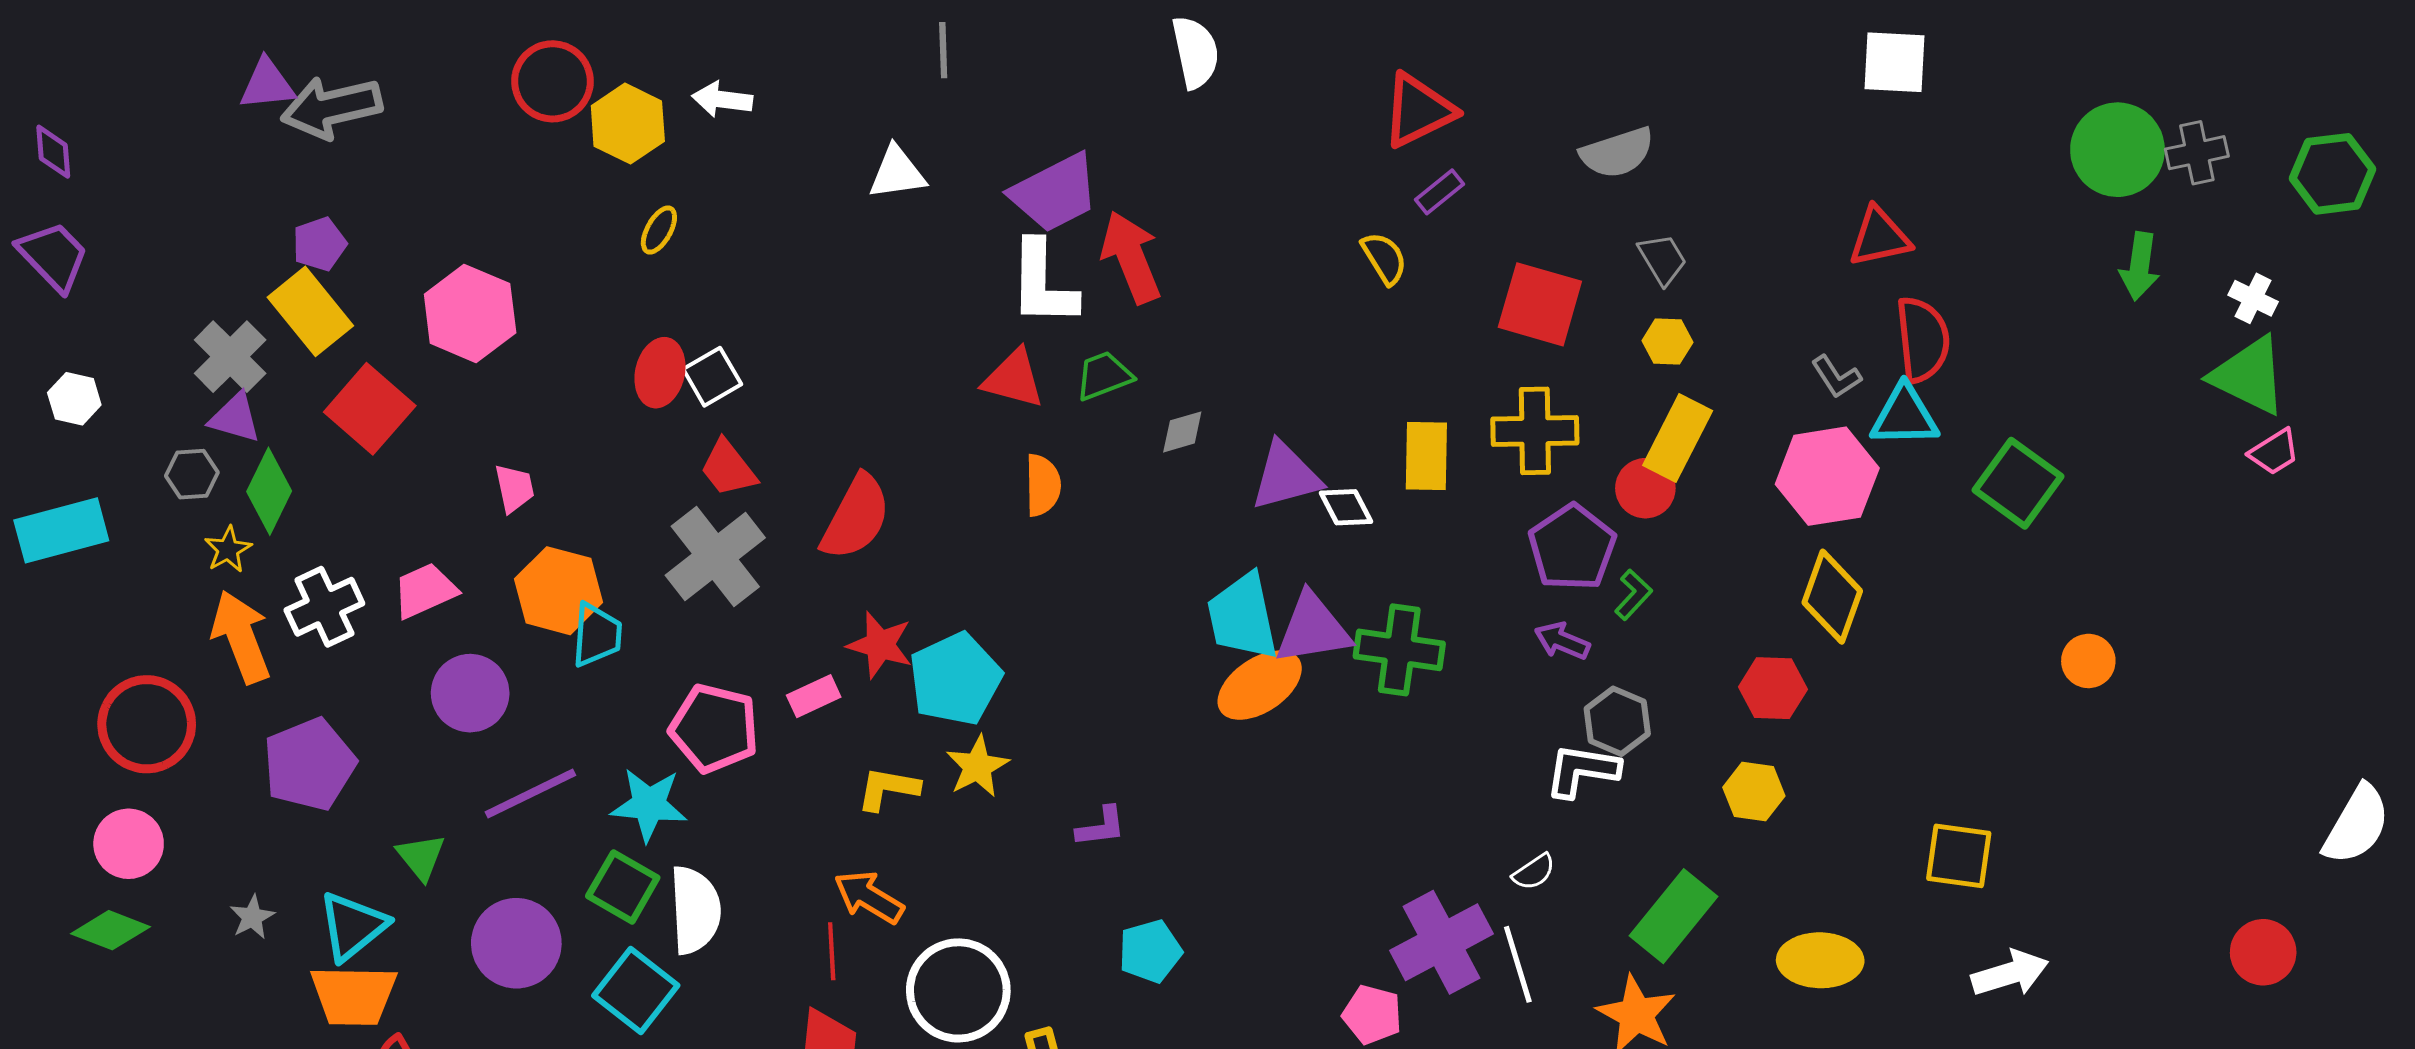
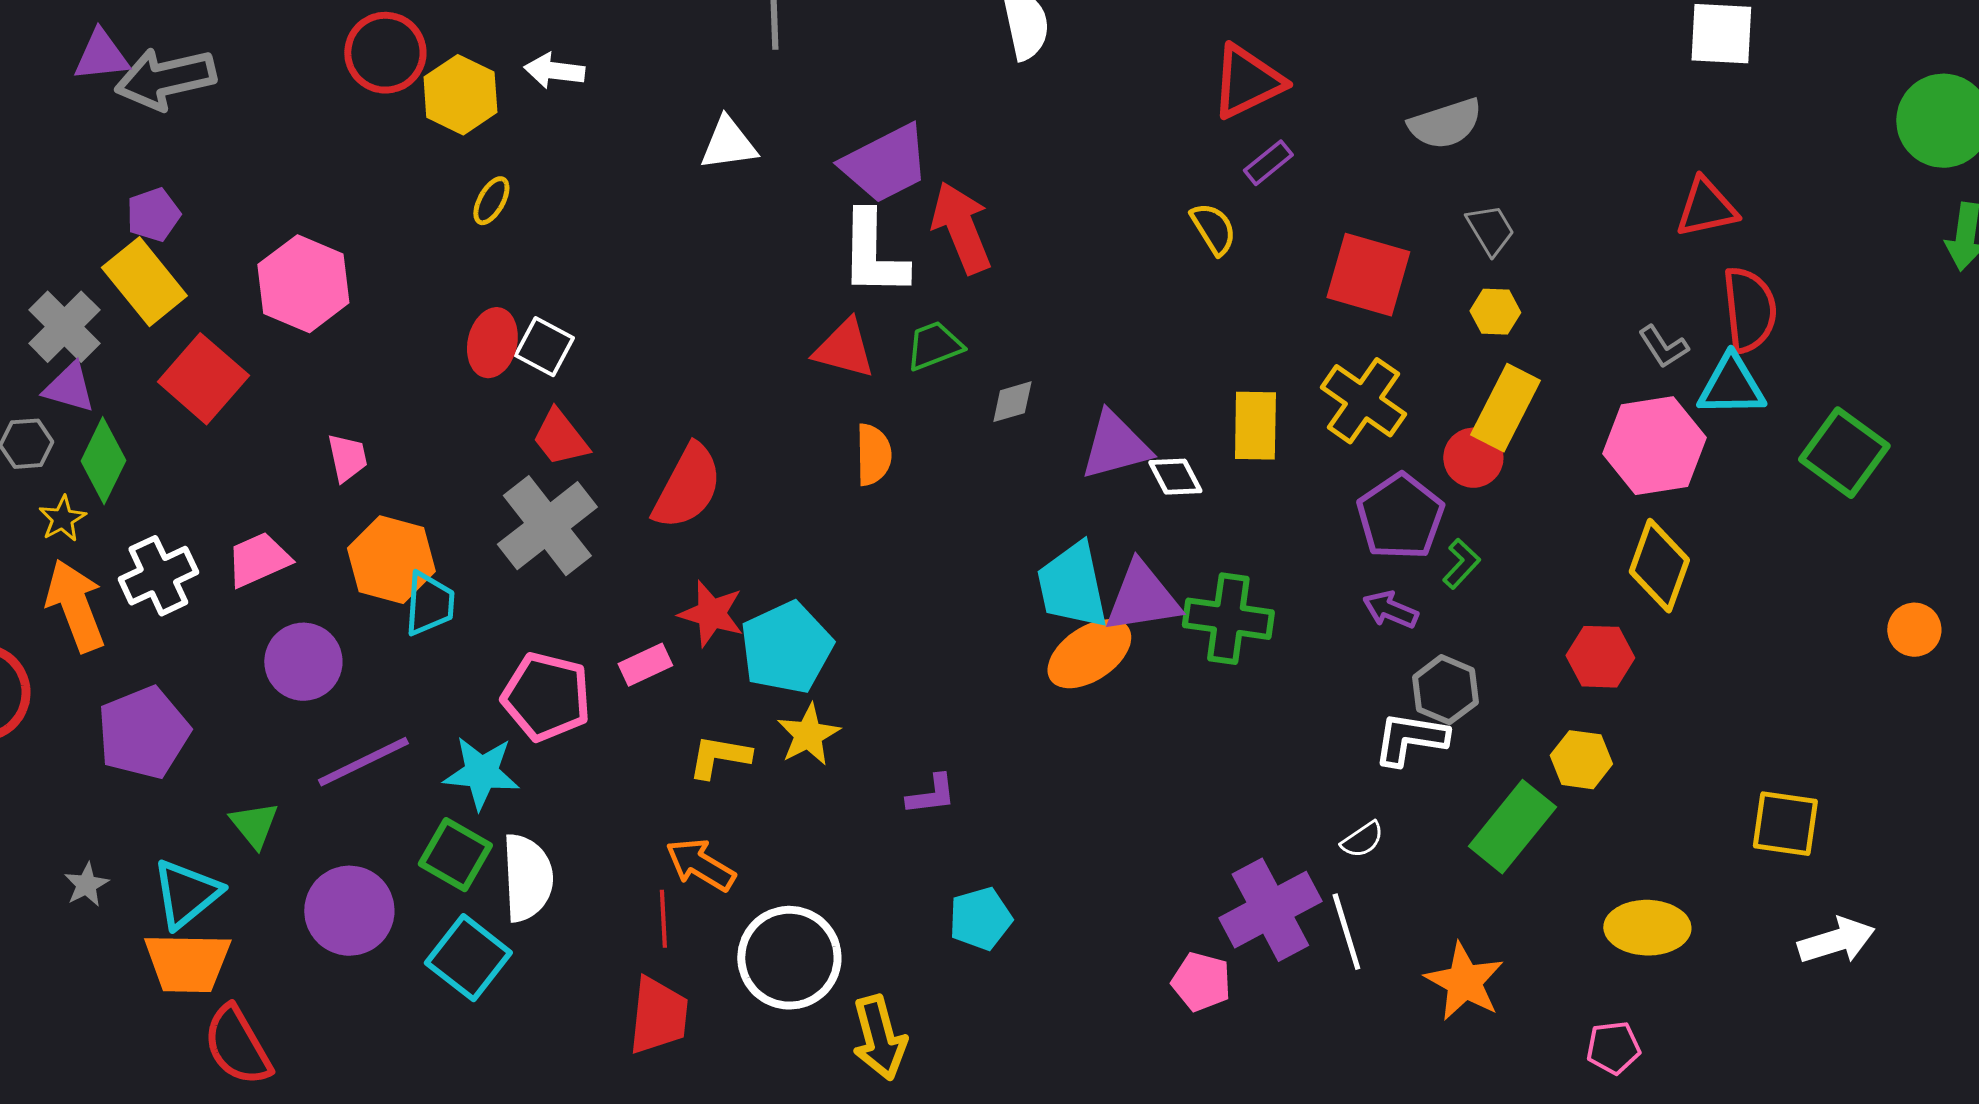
white square: (712, 377) -> (544, 347), turned -32
yellow cross: (1535, 431) -> (1363, 401), turned 36
green rectangle: (1673, 916) -> (1512, 827), moved

